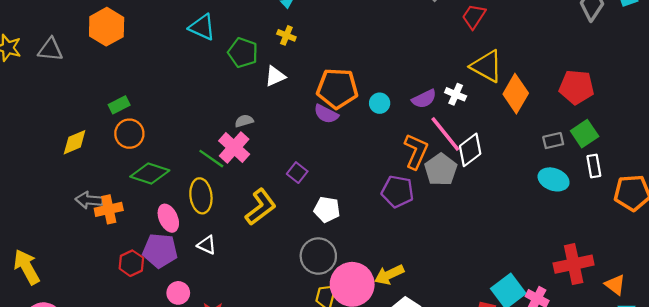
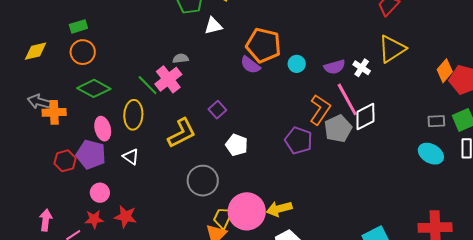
yellow triangle: (487, 66) -> (392, 49), turned 48
orange diamond: (516, 94) -> (445, 71), moved, size x0.7
gray circle: (318, 256) -> (203, 181), moved

